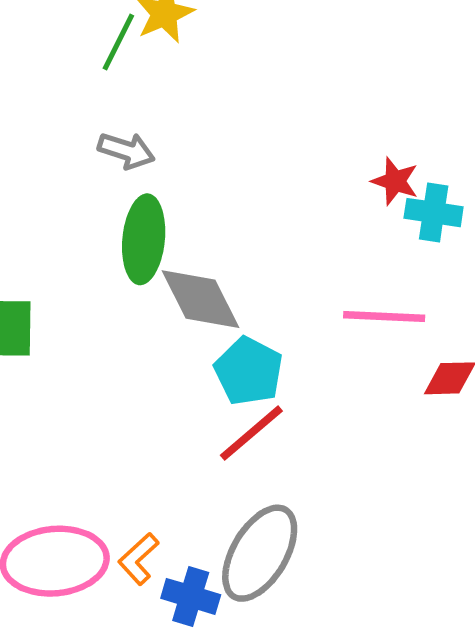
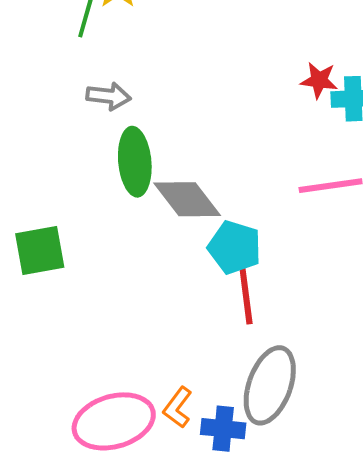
red line: (251, 433) -> (246, 294), turned -46

